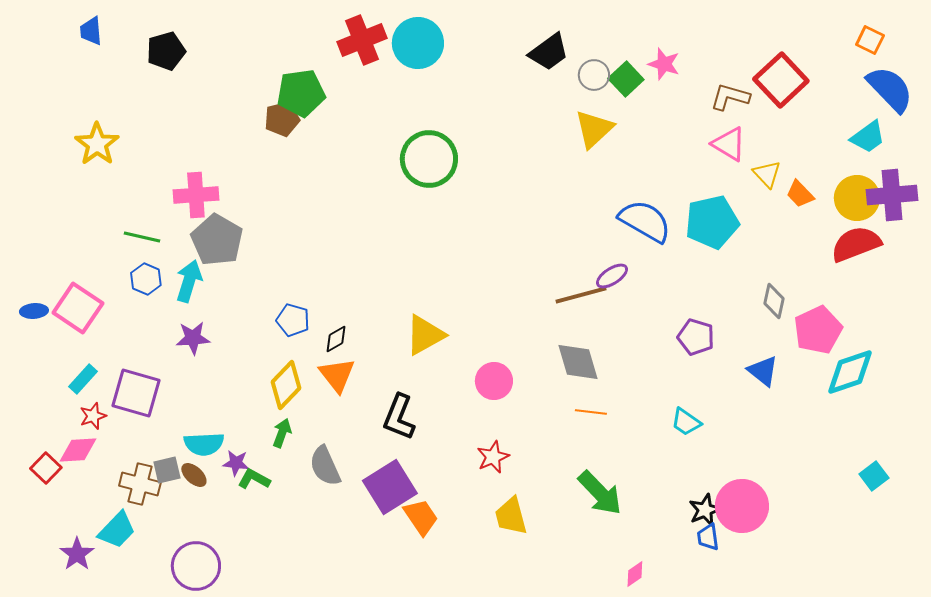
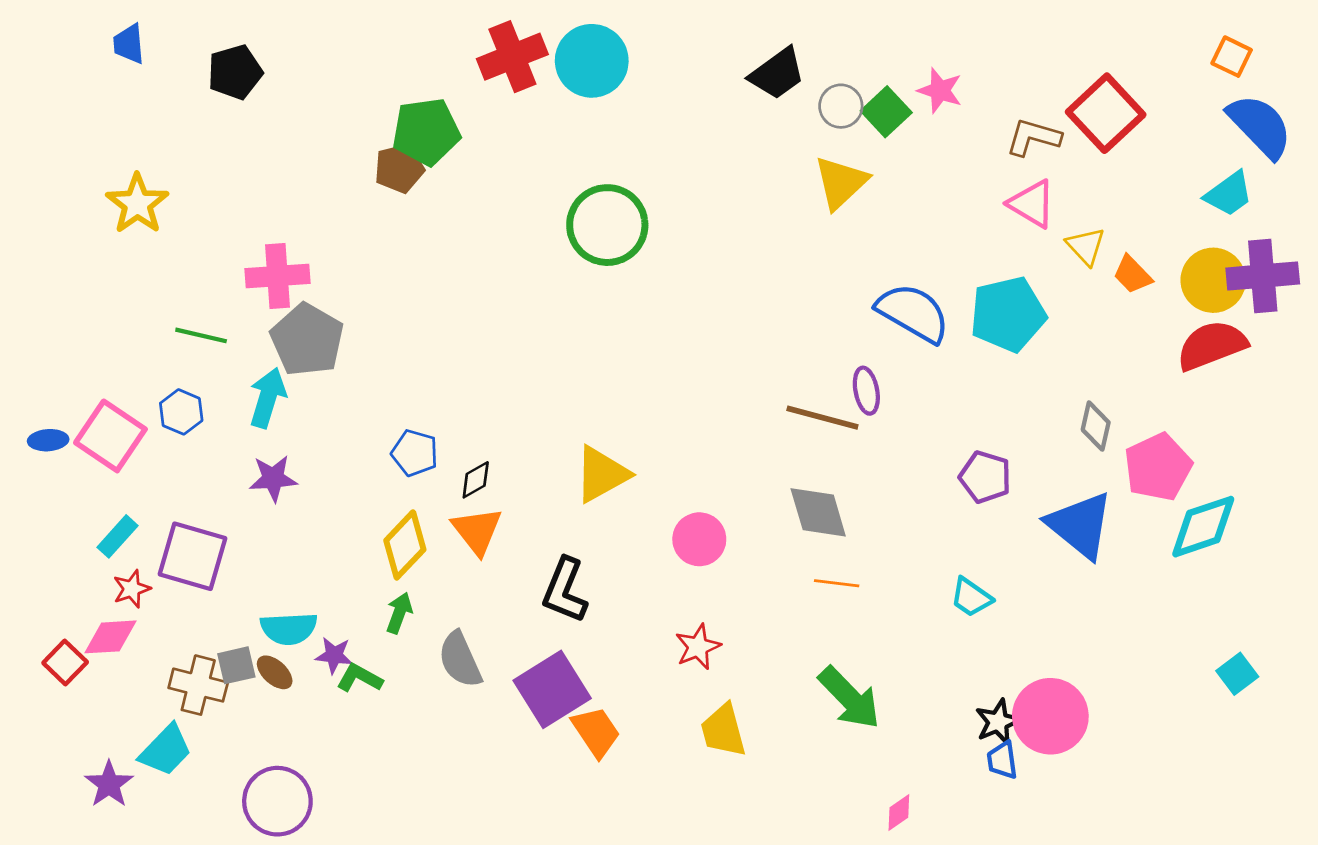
purple ellipse: (612, 276) -> (866, 391), turned -68
blue hexagon: (146, 279) -> (181, 412), moved
brown line: (581, 295) -> (822, 418), turned 30
blue triangle: (763, 371) -> (1080, 525), size x1.6

